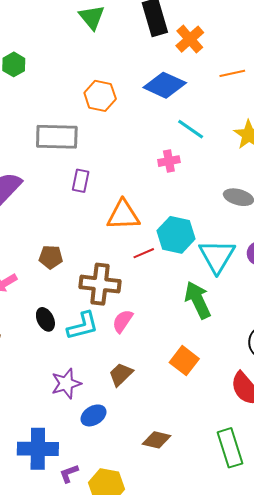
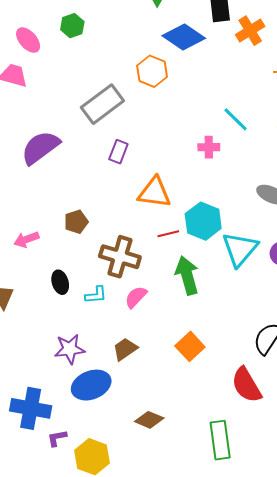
blue diamond: (165, 85) -> (184, 37), moved
gray rectangle: (57, 137) -> (102, 104), turned -48
brown pentagon: (51, 257) -> (76, 222), turned -30
green arrow: (198, 300) -> (187, 275), moved
cyan L-shape: (83, 326) -> (96, 295), size x0.7
blue ellipse: (93, 415) -> (91, 385), size x1.5

